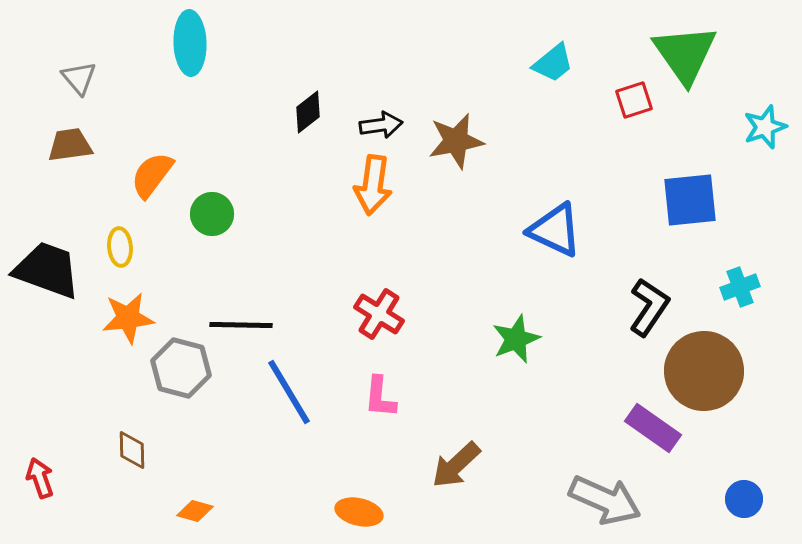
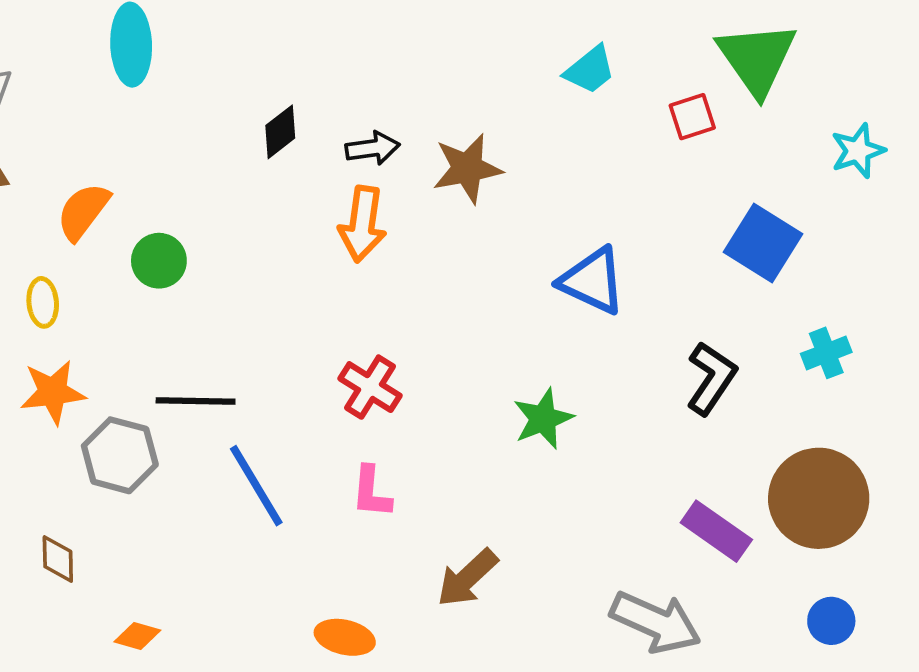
blue square: (690, 200) -> (763, 243), turned 38
brown circle: (704, 371) -> (819, 498), moved

